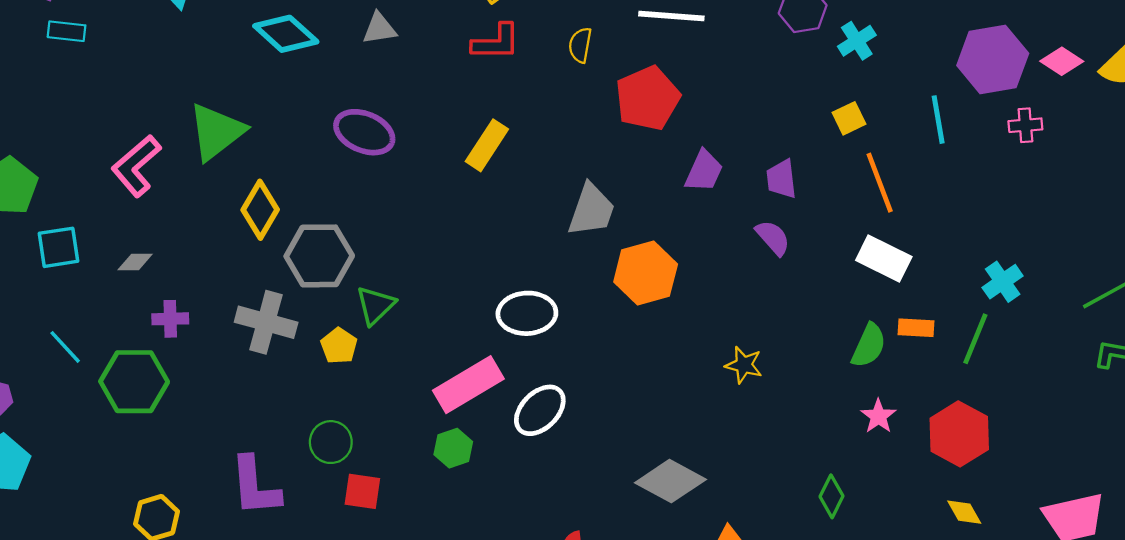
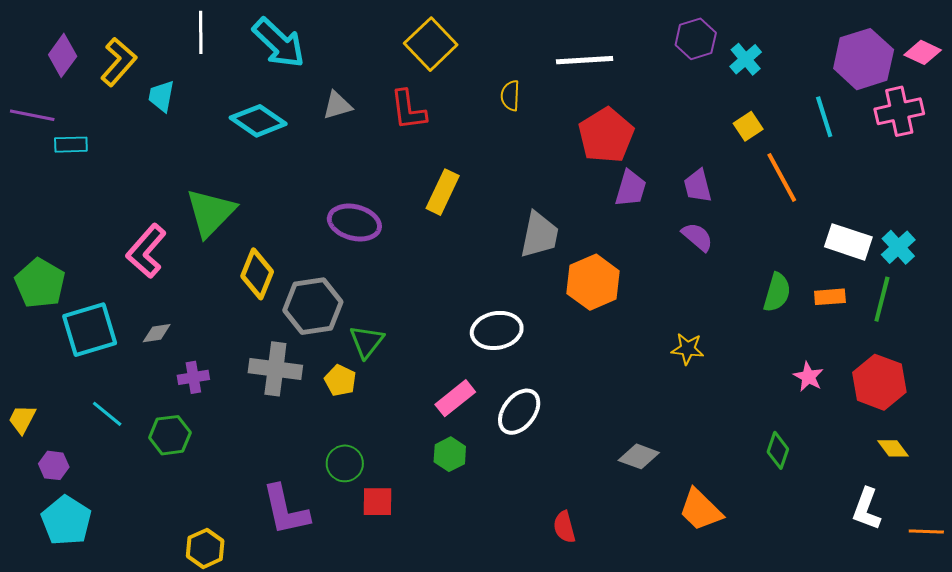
red L-shape: (496, 42) -> (408, 110), moved, turned 90
red pentagon: (648, 98) -> (606, 135), moved
pink cross: (1025, 125) -> (899, 111), size x1.6
purple ellipse: (364, 132) -> (354, 222), moved
cyan square: (59, 247) -> (90, 330), size x1.4
white rectangle: (884, 258) -> (848, 242), moved
green semicircle: (869, 346) -> (777, 292), moved
green hexagon: (134, 382) -> (170, 435), size x0.7
pink rectangle: (468, 385) -> (455, 398), size x0.7
gray diamond: (670, 481) -> (639, 456), size x0.7

